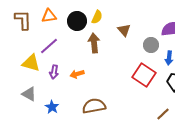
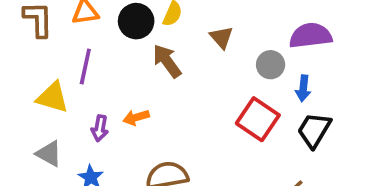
brown arrow: (94, 43) -> (167, 61), turned -30
purple line: (49, 46) -> (85, 67), turned -36
purple arrow: (54, 72) -> (100, 128), moved

